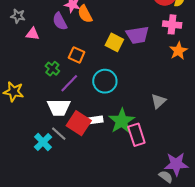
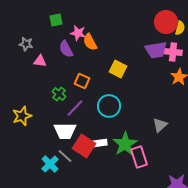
purple trapezoid: (137, 35) -> (156, 50), moved
yellow star: (14, 92) -> (22, 116), turned -30

